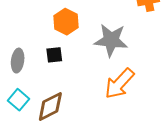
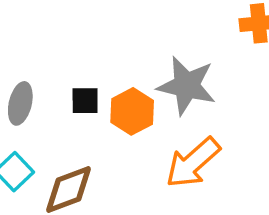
orange hexagon: (66, 22) -> (132, 111), moved

